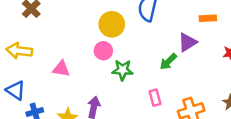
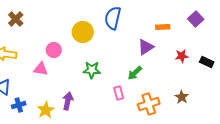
pink circle: (103, 51) -> (54, 50), moved
green arrow: (168, 62) -> (135, 73), moved

